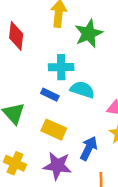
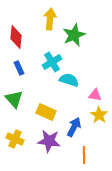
cyan cross: (61, 67) -> (52, 62), turned -30
blue rectangle: (50, 95) -> (19, 68), moved, turned 40

